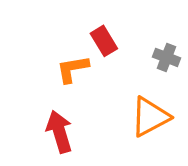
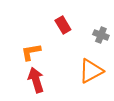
orange L-shape: (73, 69) -> (31, 52), moved

